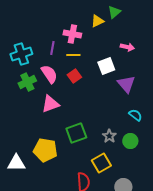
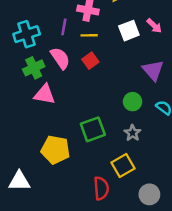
pink arrow: (127, 47) -> (154, 26), turned 32
white square: (106, 66) -> (129, 31), moved
pink triangle: (50, 104) -> (45, 94), moved, turned 30
green circle: (130, 141) -> (133, 102), moved
white triangle: (16, 163) -> (19, 181), moved

